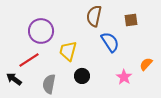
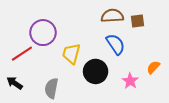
brown semicircle: (94, 16) -> (112, 16), moved, turned 75
red line: (29, 60) -> (22, 54), moved
black circle: (82, 76) -> (96, 71), moved, size x1.5

